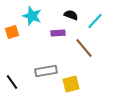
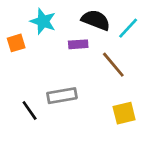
black semicircle: (71, 15) -> (96, 20), size x1.5
black line: (12, 82) -> (30, 110), moved
yellow square: (71, 84) -> (124, 113), moved

